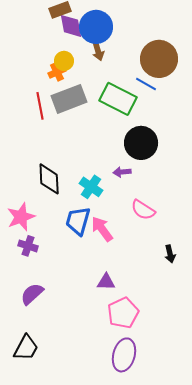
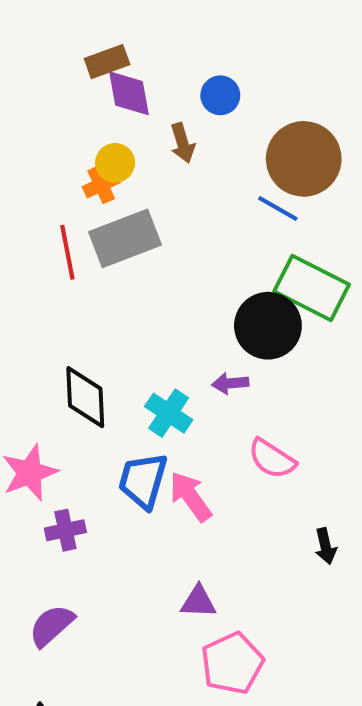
blue circle: (96, 27) -> (220, 95), moved, size x0.6
green rectangle: (118, 99) -> (312, 288), moved
purple cross: (28, 246) -> (65, 530), moved, turned -30

